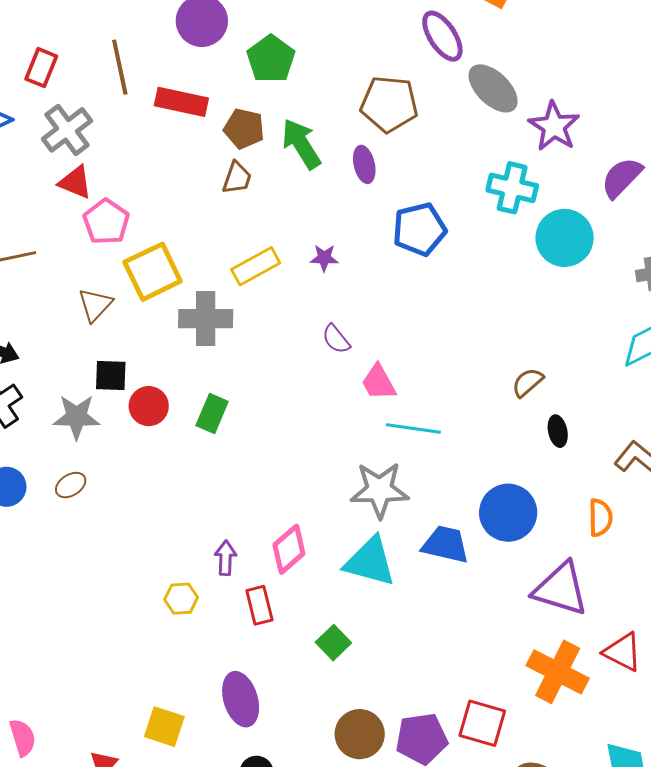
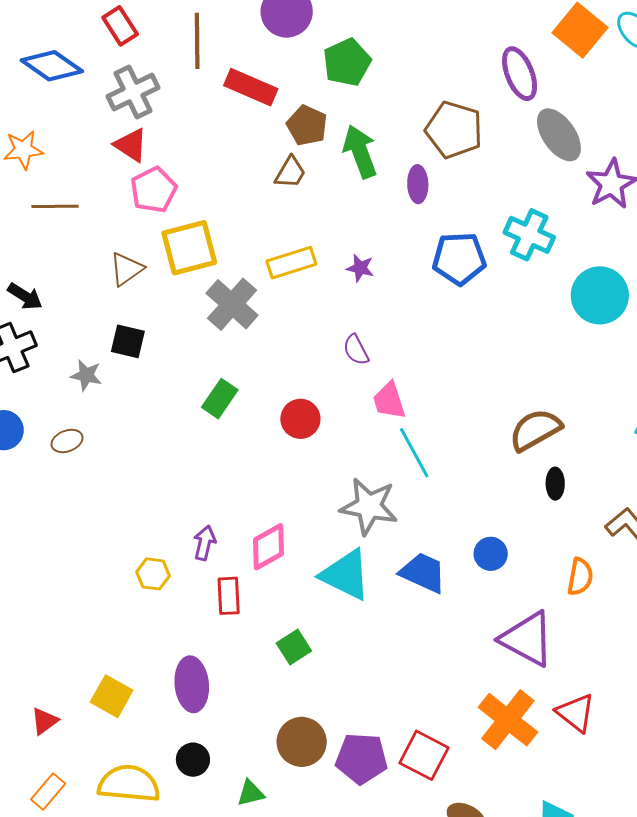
red rectangle: (41, 68) -> (120, 26), turned -66
cyan cross: (512, 188) -> (529, 235), moved
gray cross: (206, 319) -> (232, 304), turned 30
brown semicircle: (528, 382) -> (535, 430), size x1.6
red circle: (149, 406) -> (300, 419), moved
gray star: (76, 417) -> (86, 375), size x0.7
cyan line: (413, 428) -> (414, 453), turned 42
blue circle: (508, 513) -> (491, 554), size x0.6

